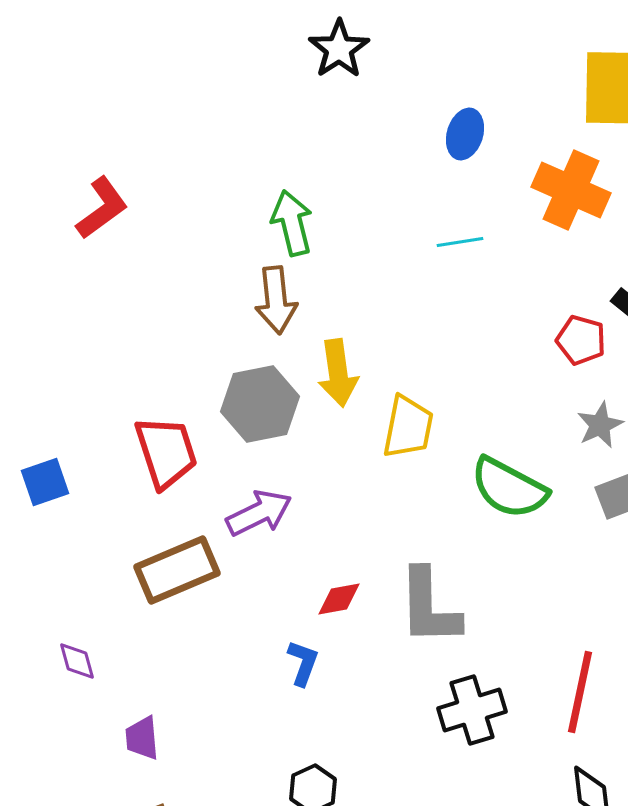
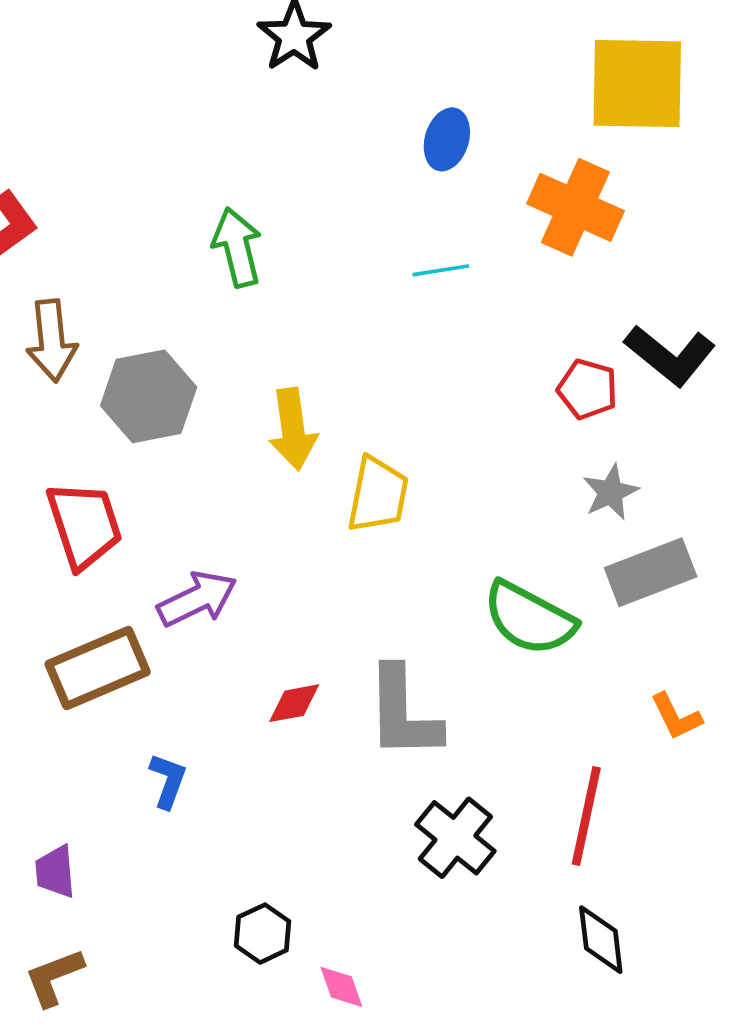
brown arrow: (276, 300) -> (52, 341), moved
gray hexagon: (260, 404) -> (149, 396), moved
green semicircle: (509, 488) -> (529, 618), moved
blue L-shape: (303, 663) -> (168, 781), moved
black cross: (472, 710) -> (455, 838), turned -34

